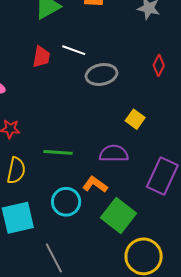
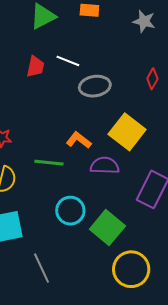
yellow square: (135, 119) -> (127, 132), size x1.8
orange L-shape: (95, 185) -> (79, 140), moved
cyan circle: (66, 202) -> (70, 211), moved

